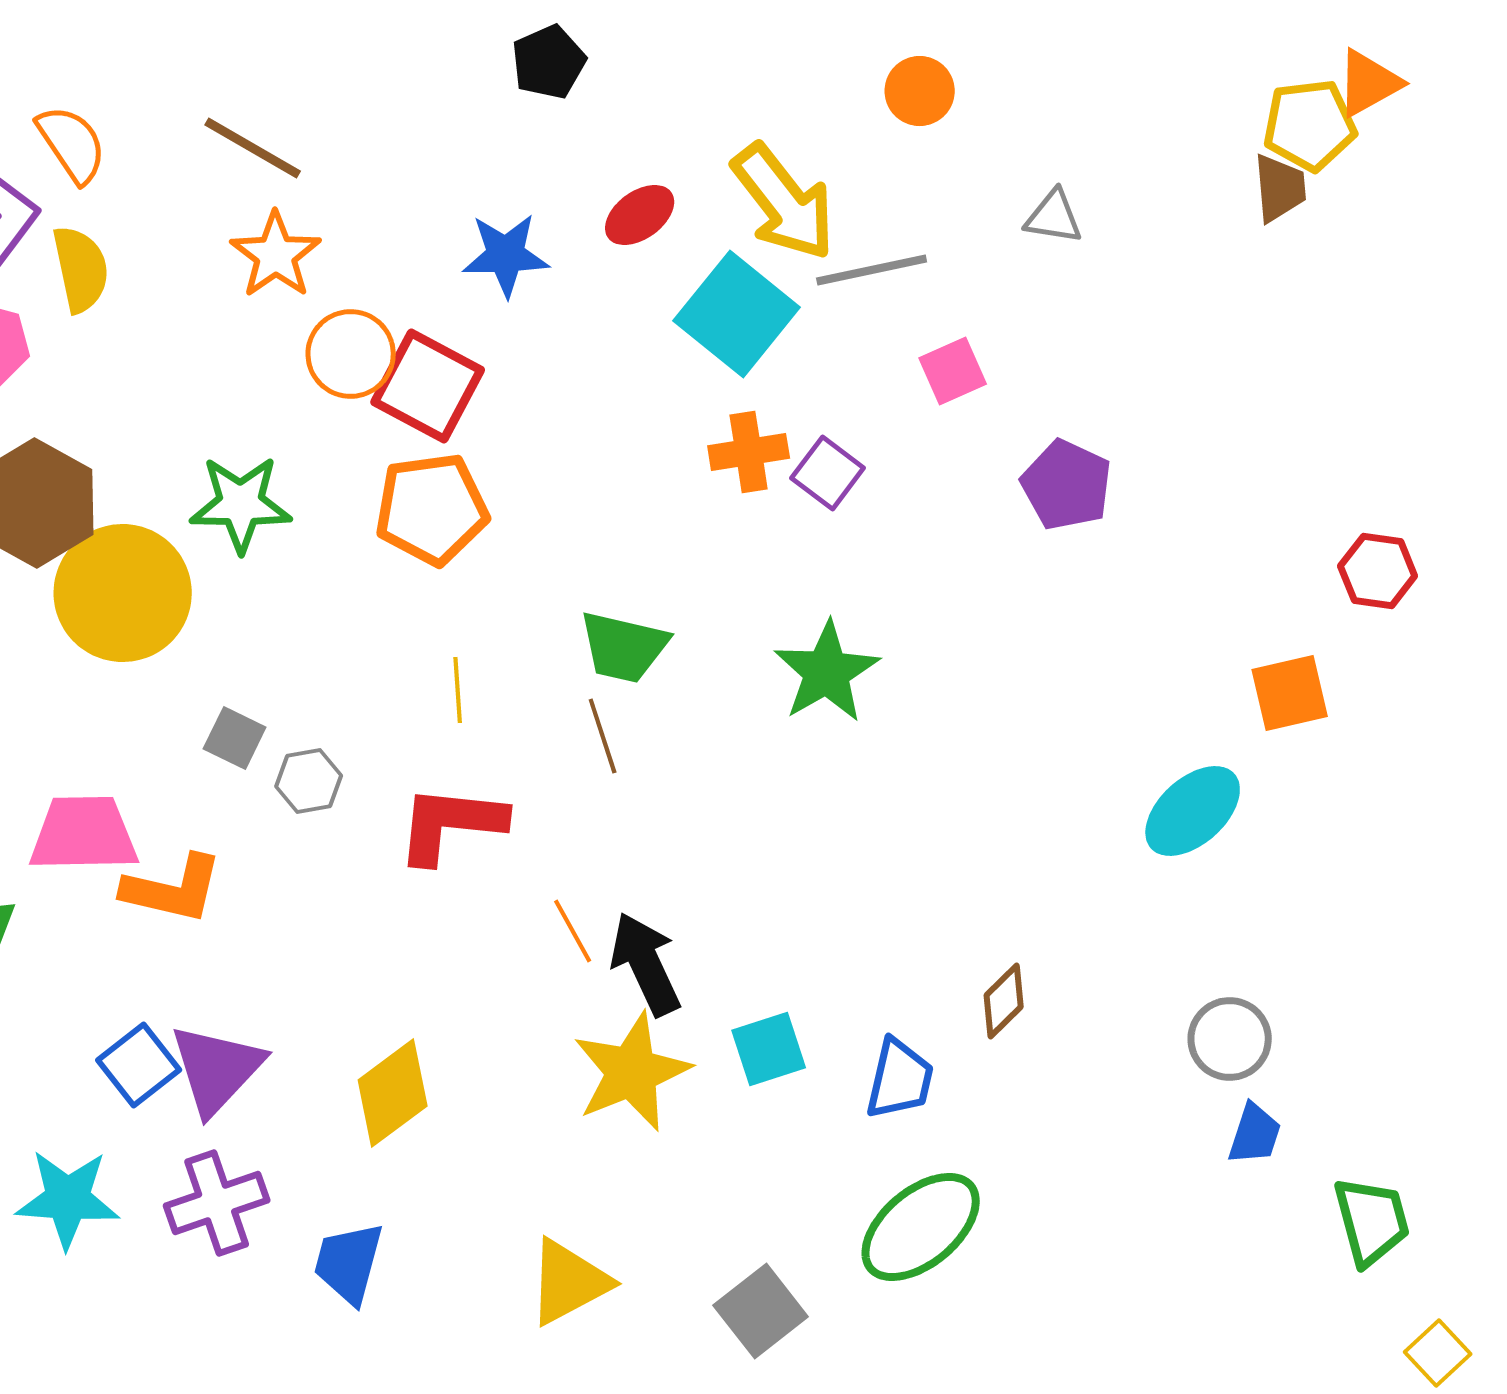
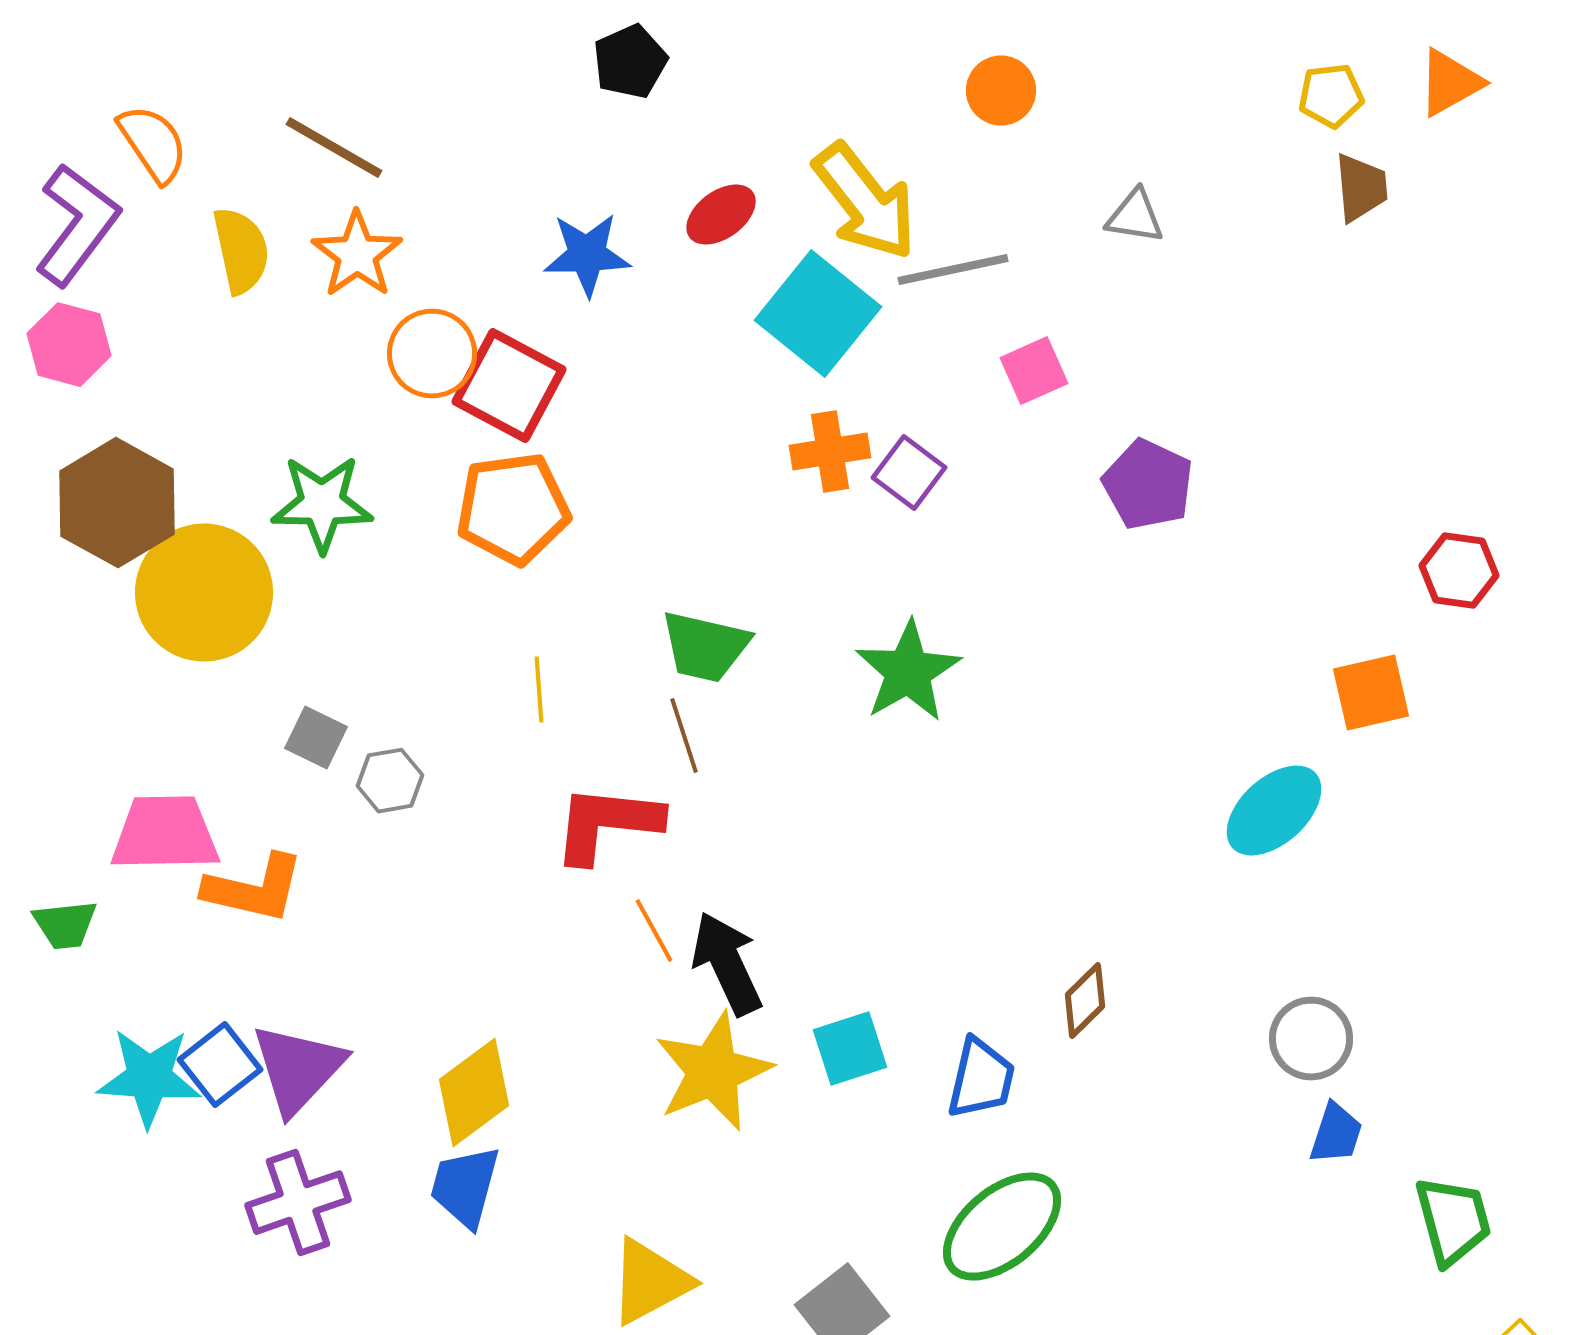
yellow pentagon: (1310, 125) -> (1331, 96), moved, size x0.7
yellow semicircle: (81, 269) -> (241, 251), moved
red L-shape: (451, 824) -> (607, 824), moved
cyan star: (68, 1199) -> (149, 1078), moved
blue trapezoid: (349, 1263) -> (465, 1187), moved

